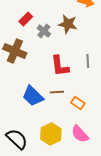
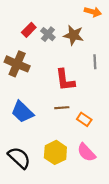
gray cross: (44, 31) -> (48, 34), moved
gray line: (88, 61) -> (95, 62), moved
blue trapezoid: (33, 96) -> (22, 112), moved

